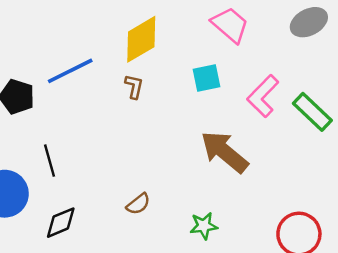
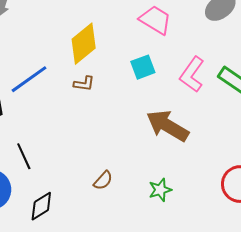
brown L-shape: (134, 86) -> (84, 84), turned 95

